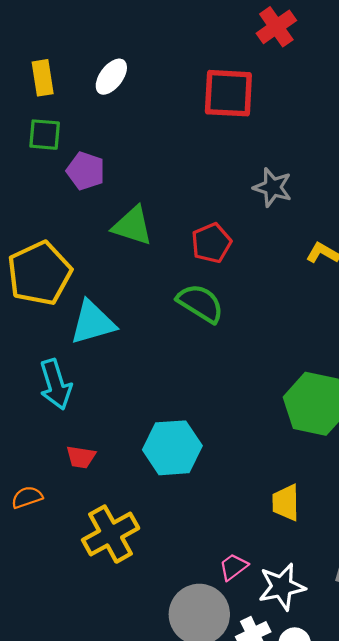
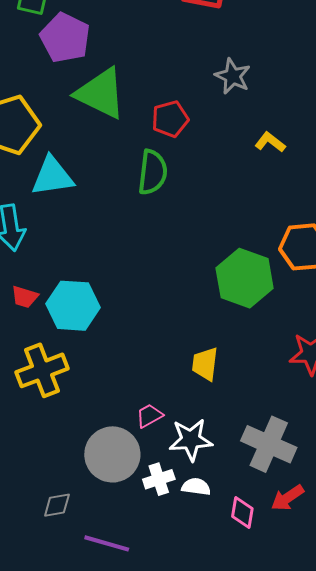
purple pentagon: (86, 171) -> (65, 38), size x1.4
green triangle: (132, 226) -> (101, 93), size x1.4
green semicircle: (200, 303) -> (153, 172), turned 57
cyan hexagon: (172, 448) -> (73, 306), moved

